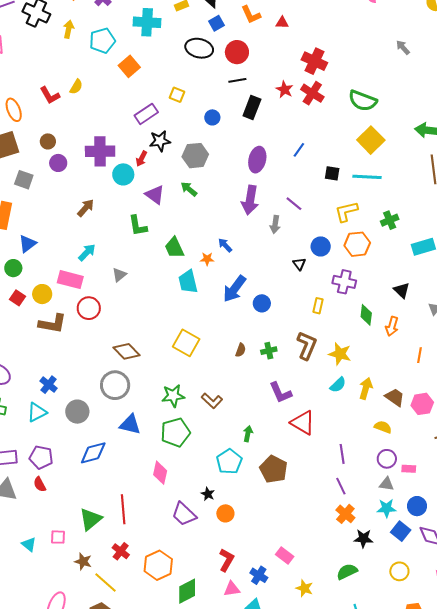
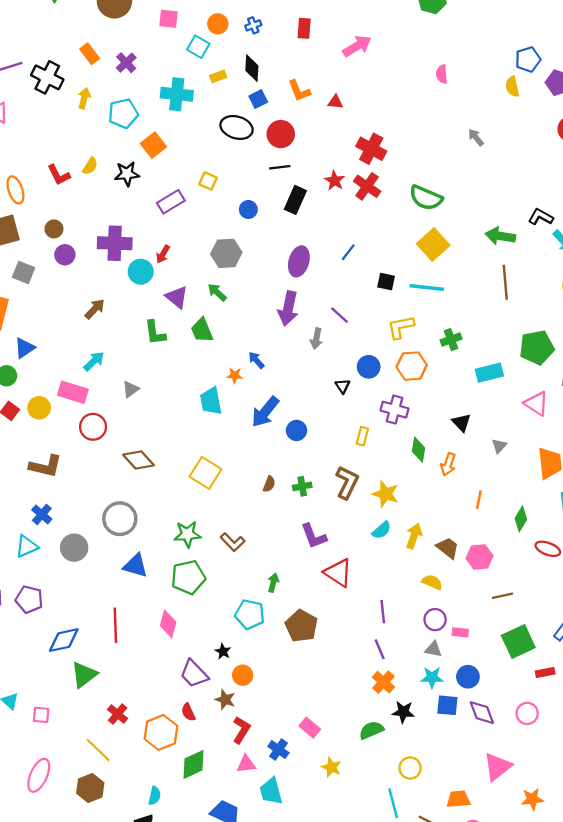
black star: (160, 141) -> (127, 174), moved
green trapezoid: (174, 248) -> (202, 330), moved
brown L-shape: (52, 324) -> (46, 466), moved
brown diamond: (127, 351) -> (139, 460), moved
blue diamond: (93, 453) -> (64, 640), moved
cyan pentagon: (229, 462) -> (250, 614), turned -30
red semicircle: (40, 484) -> (188, 712), moved
red line: (123, 509) -> (115, 625), moved
blue square: (401, 531) -> (447, 705), turned -36
pink square: (58, 537) -> (41, 715), moved
brown star: (83, 562) -> (225, 700), moved
yellow circle: (399, 571) -> (410, 768), moved
green semicircle: (347, 572) -> (371, 730), moved

